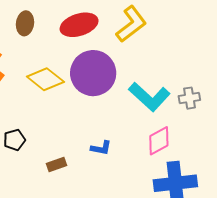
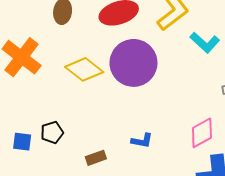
cyan L-shape: (149, 97) -> (205, 43), moved, size x0.7

